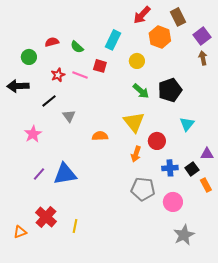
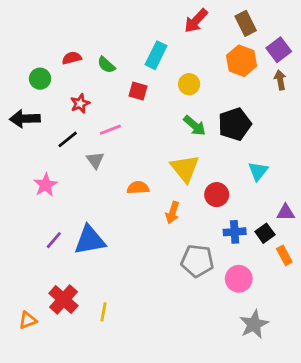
orange hexagon: (160, 37) -> (241, 61), moved
pink line: (80, 75) -> (110, 130), moved, turned -42
orange arrow: (136, 154) -> (172, 213), moved

